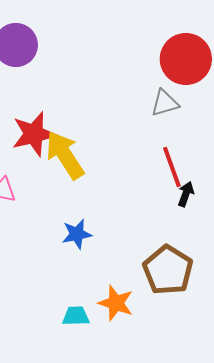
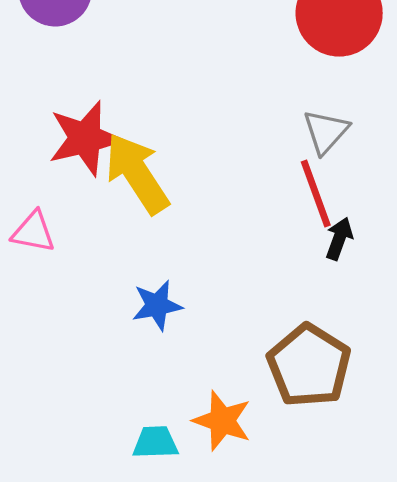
gray triangle: (165, 103) -> (326, 132), moved, turned -32

